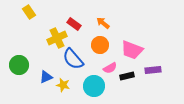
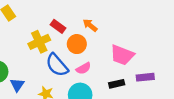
orange circle: (100, 45) -> (77, 44), moved
pink semicircle: (110, 68) -> (83, 68), moved
blue triangle: (46, 77) -> (17, 85), moved, turned -32

